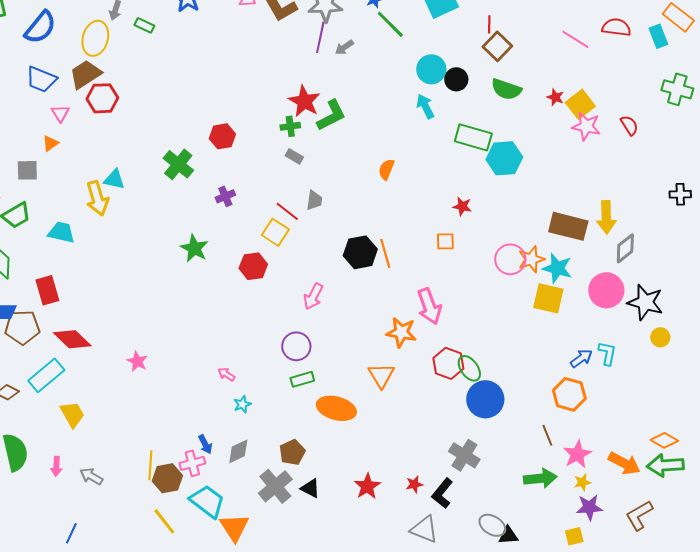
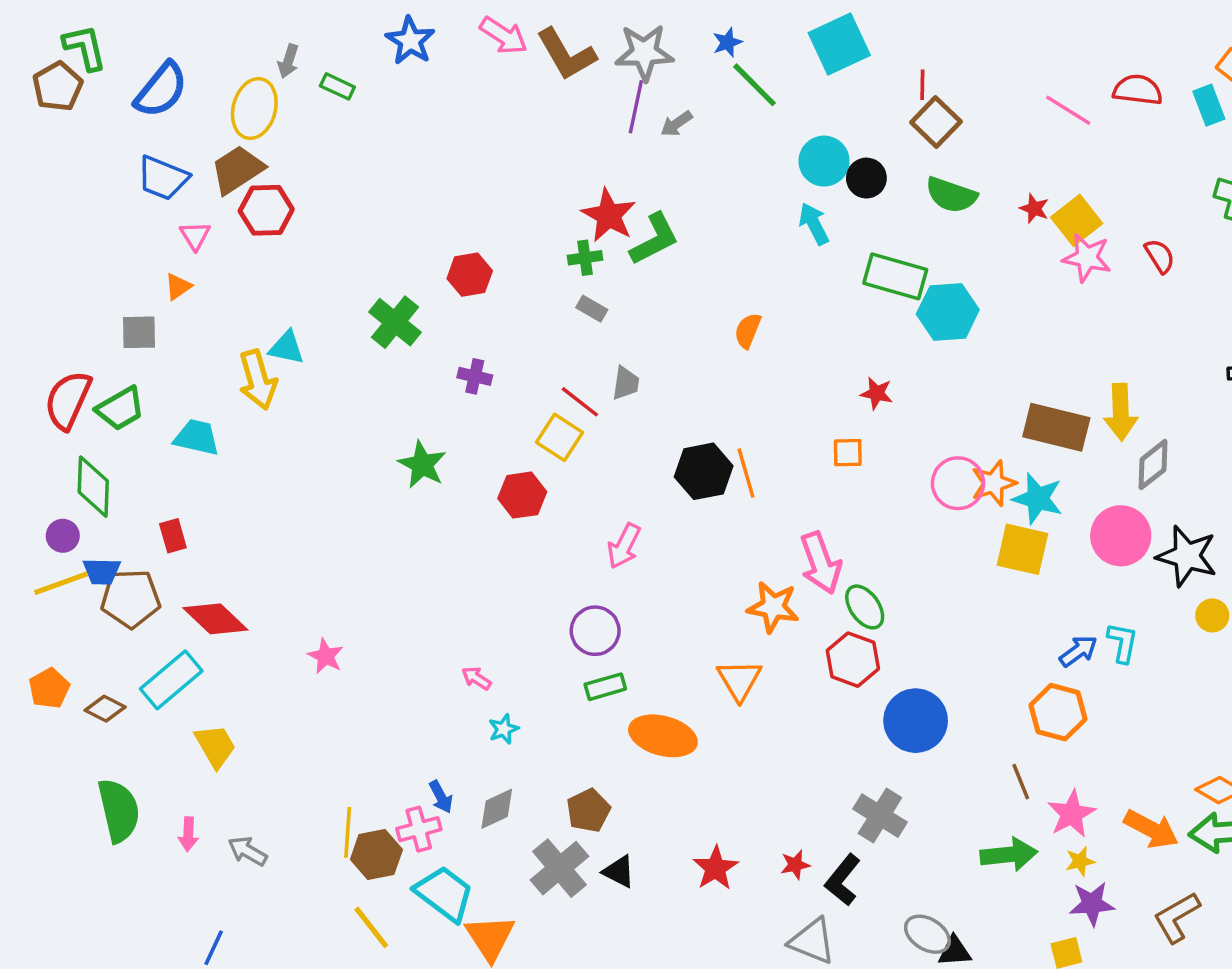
purple cross: (225, 196) -> (475, 376), turned 36
red rectangle: (47, 290) -> (173, 536), size x0.7
green ellipse: (469, 368) -> (865, 607), moved

